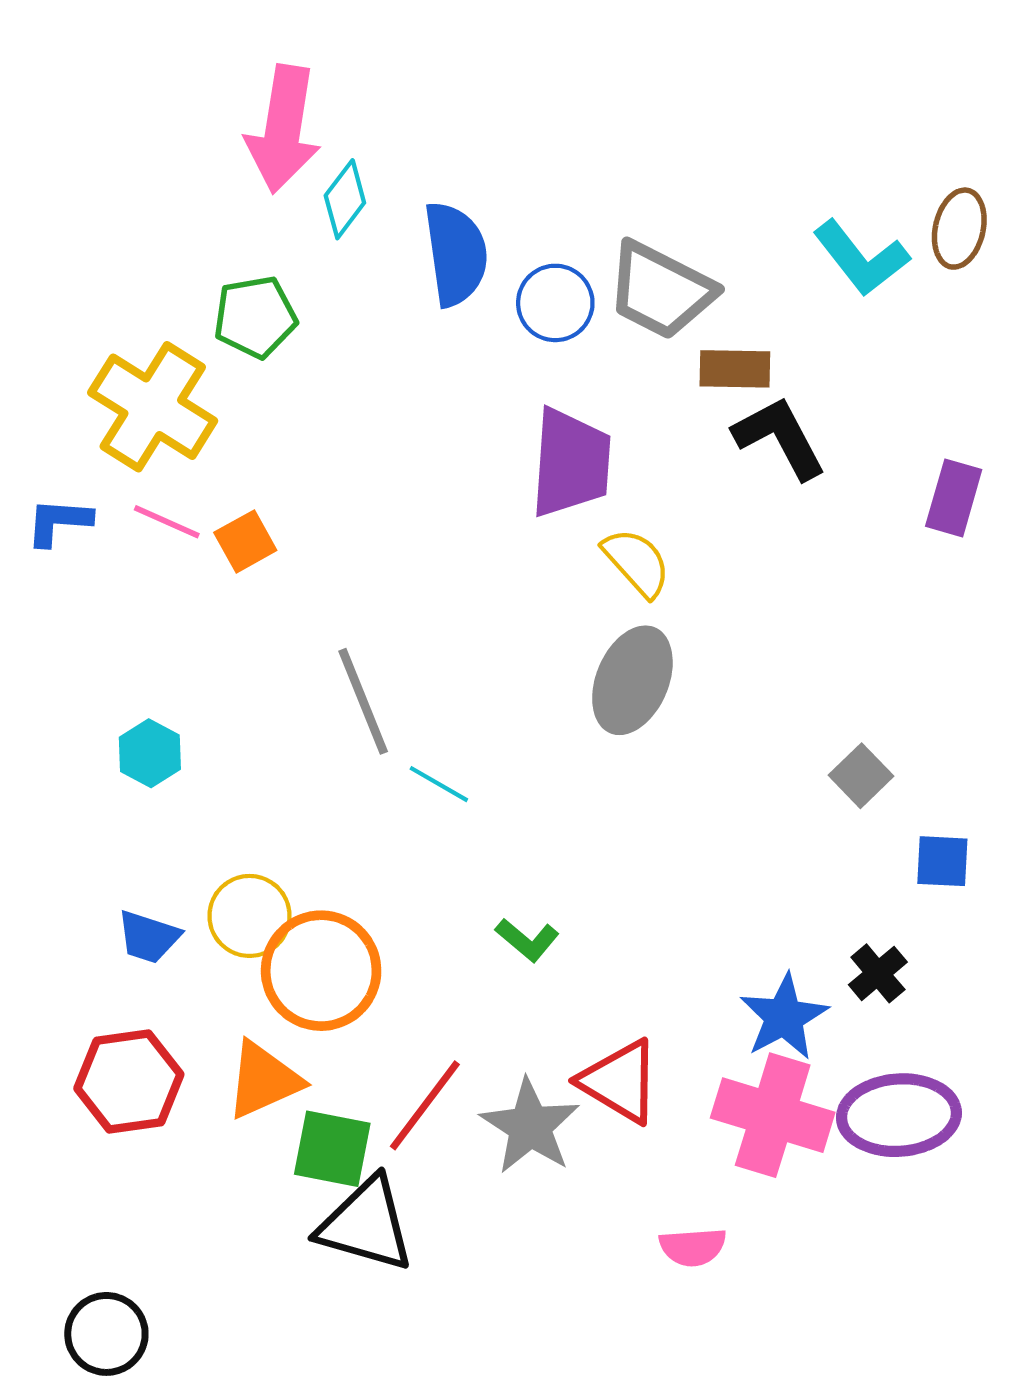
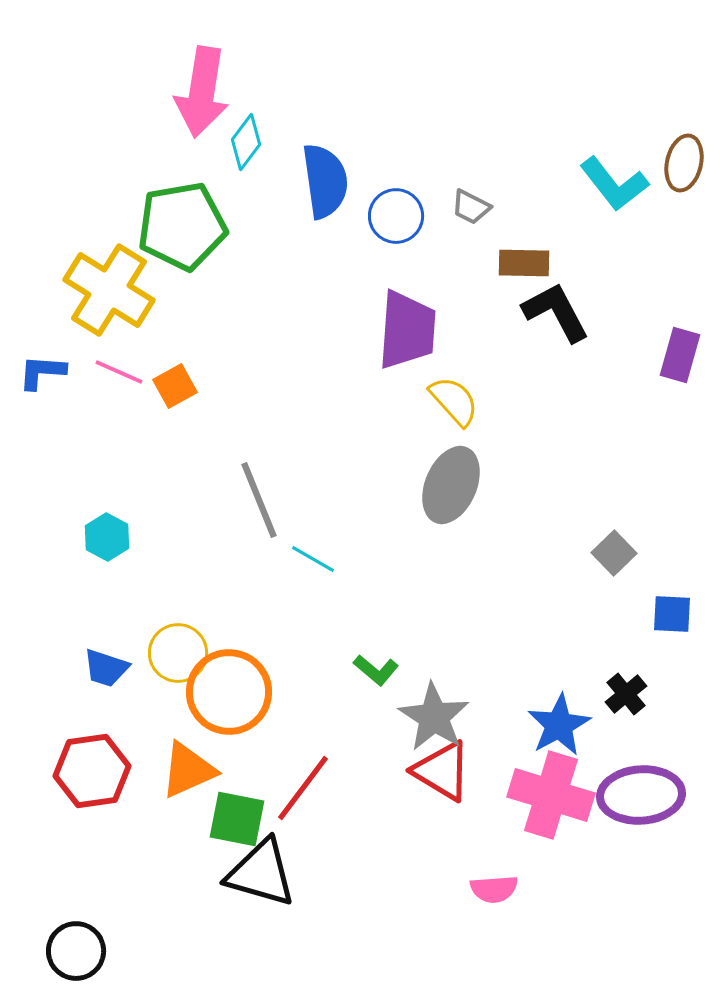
gray trapezoid: (660, 290) -> (471, 207), size x0.5
green pentagon: (255, 317) -> (182, 226), size x1.5
gray star: (530, 1126) -> (434, 717), moved

